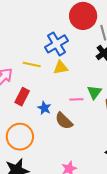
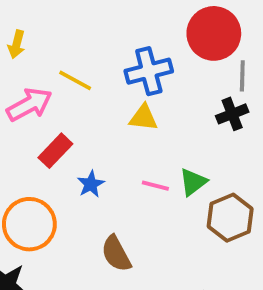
yellow line: (32, 65) -> (75, 80), moved
brown semicircle: (64, 121) -> (116, 254), moved

